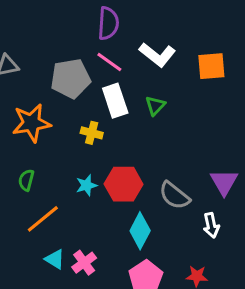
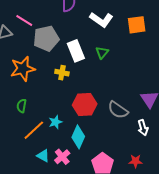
pink line: (109, 62) -> (24, 20), moved
cyan star: (86, 185) -> (55, 122), moved
cyan diamond: (140, 231) -> (78, 137), moved

